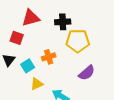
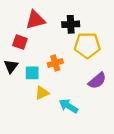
cyan square: (28, 66) -> (32, 73), turned 32

